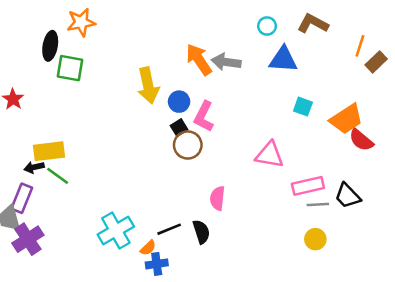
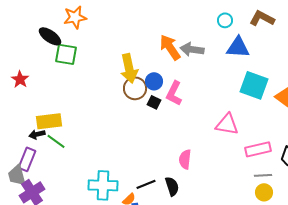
black ellipse: (50, 46) -> (50, 36), turned -65
cyan square: (303, 107) -> (254, 85), size x1.8
black square: (179, 128) -> (154, 102), turned -32
brown circle: (188, 145) -> (135, 88), moved
gray line: (318, 204) -> (263, 175), moved
cyan cross: (116, 230) -> (103, 185), turned 32

